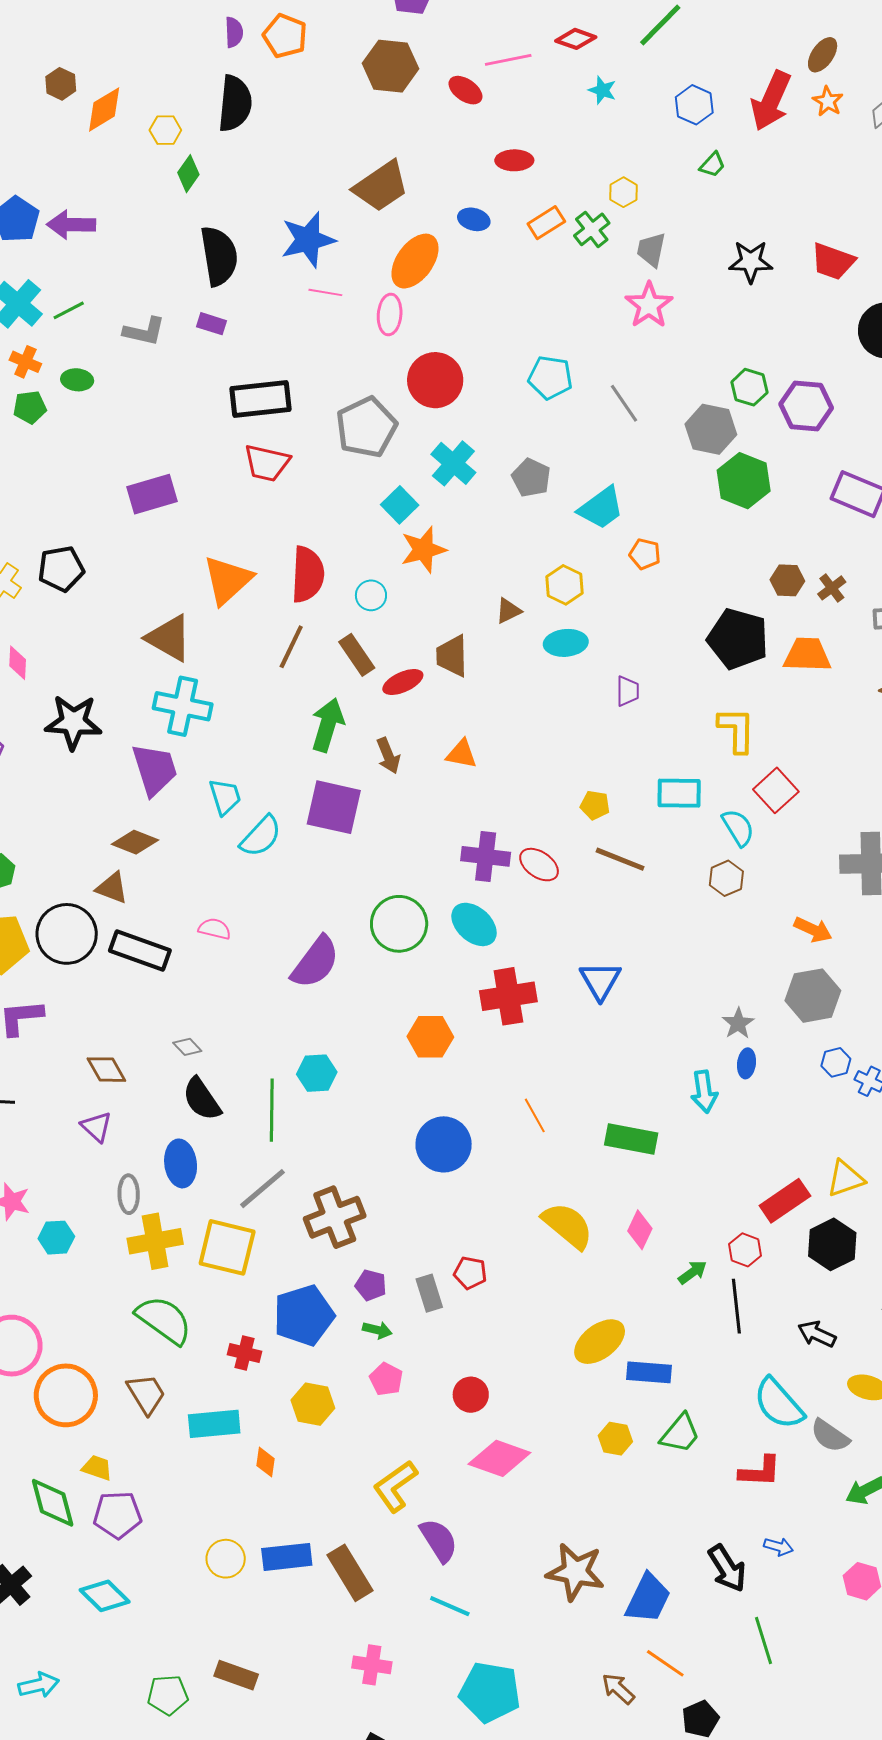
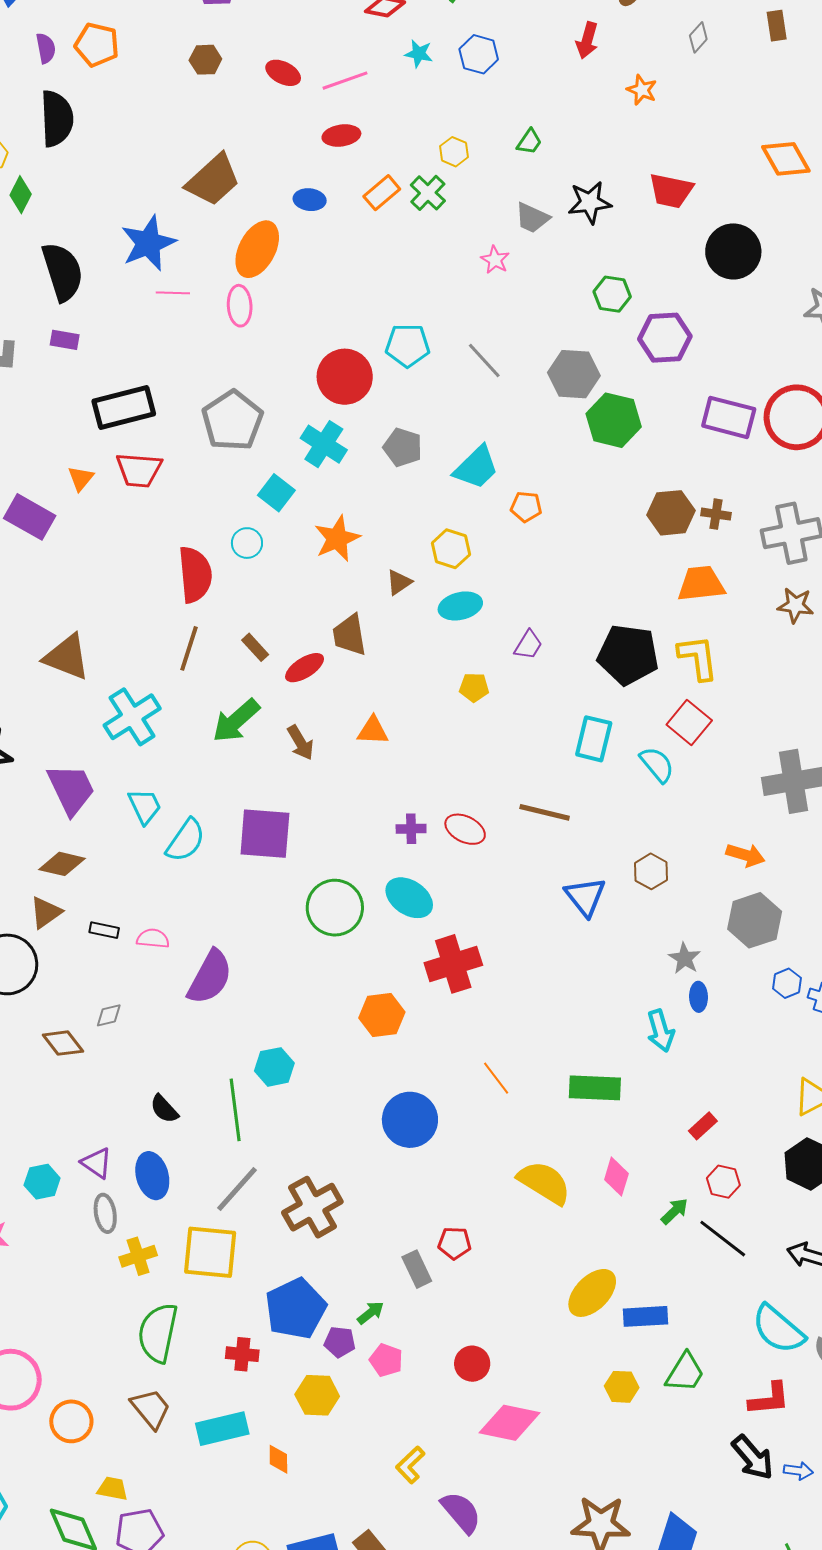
pink line: (508, 60) -> (345, 81), moved
brown hexagon: (390, 66) -> (205, 60), size x0.6
red arrow: (771, 101) -> (587, 40), size x0.6
orange star: (828, 101) -> (642, 90), moved
blue hexagon: (694, 105) -> (479, 54), moved
green trapezoid: (712, 165) -> (529, 142), moved
gray trapezoid: (651, 250) -> (532, 218), moved, turned -69
pink star: (649, 305) -> (495, 260), size x0.6
red circle: (435, 380) -> (345, 377), moved
green hexagon: (749, 387) -> (612, 294), moved
purple rectangle: (152, 494) -> (30, 517), turned 54
orange star: (423, 550) -> (337, 539), moved
orange triangle: (228, 580) -> (81, 478), moved, size x0.5
brown hexagon: (787, 580) -> (671, 513), size x1.4
brown cross: (832, 588) -> (716, 514), turned -36
cyan circle: (371, 595) -> (247, 543), moved
black pentagon: (738, 639) -> (628, 655), moved
brown rectangle: (357, 655) -> (255, 647), size x0.7
purple trapezoid: (628, 691) -> (528, 645), turned 40
cyan cross: (183, 706) -> (132, 717), moved, turned -36
green arrow: (328, 725) -> (236, 721), turned -140
yellow L-shape: (737, 730) -> (698, 658), moved
cyan rectangle: (679, 793) -> (594, 739), turned -69
yellow pentagon: (595, 805) -> (474, 687), moved
purple square: (334, 807) -> (265, 834), moved
purple cross: (486, 856) -> (411, 829), size x0.6
brown hexagon: (726, 878) -> (651, 871), moved
brown triangle: (112, 888) -> (46, 913), turned -48
black rectangle: (140, 951) -> (104, 930), moved, size x0.5
purple semicircle: (315, 962) -> (210, 977), moved
blue triangle: (600, 981) -> (585, 897), moved
gray diamond: (187, 1047) -> (109, 1015), moved, turned -52
brown diamond: (106, 1070) -> (63, 1043), moved
black semicircle: (202, 1099) -> (164, 1109), size x0.7
purple triangle: (97, 1127) -> (97, 1163), moved
red rectangle: (785, 1201) -> (703, 1126), moved, size x0.6
cyan hexagon: (56, 1238) -> (42, 1182), moved
yellow cross: (155, 1241) -> (138, 1256), size x0.7
purple pentagon: (371, 1285) -> (340, 1342), moved
black line: (736, 1306) -> (723, 1239), turned -38
green semicircle: (164, 1320) -> (158, 1333), turned -106
green arrow: (377, 1330) -> (371, 1313), turned -44
orange circle: (66, 1395) -> (71, 1421), size x0.7
yellow L-shape: (395, 1486) -> (410, 1465), size x0.7
black arrow: (727, 1568) -> (753, 1457), moved

